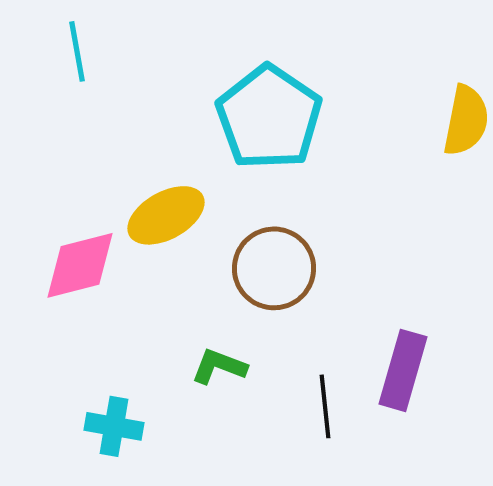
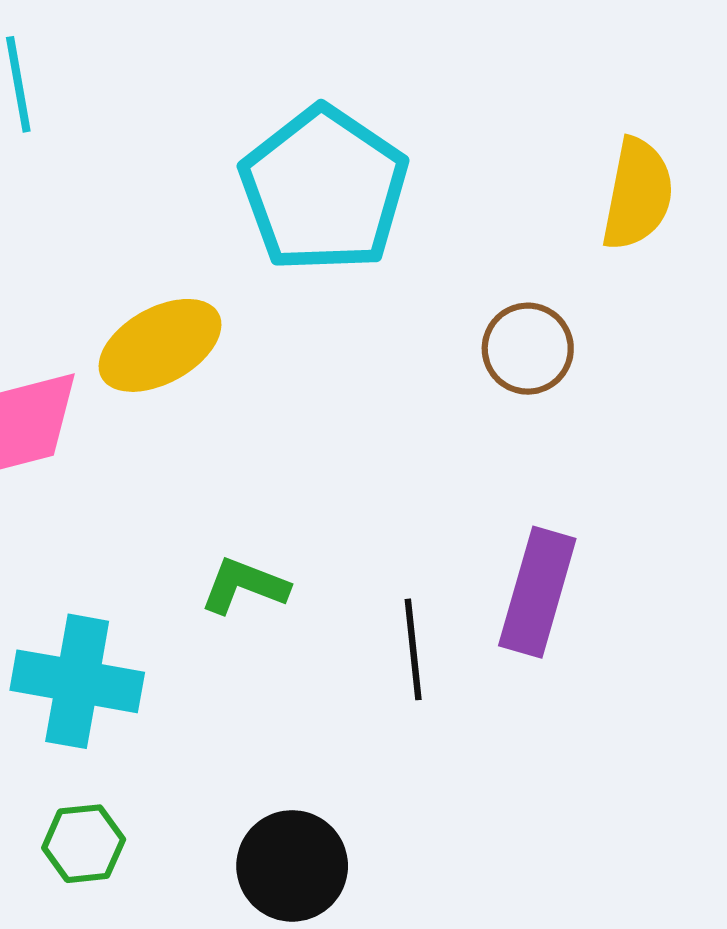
brown circle: (274, 268) -> (528, 349), moved, size x0.7
cyan cross: (114, 426) -> (77, 681), size x1.4

